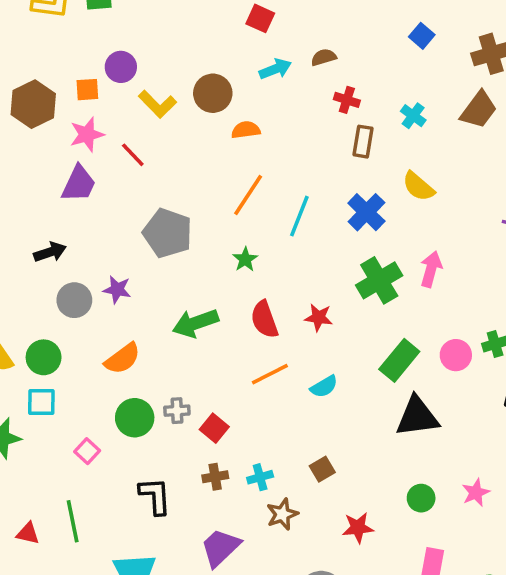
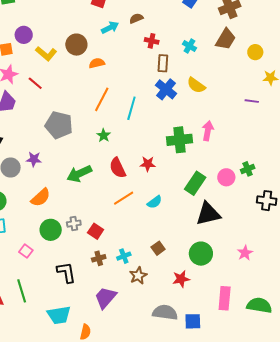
blue cross: (366, 212) -> (166, 89), moved
green cross: (379, 280) -> (179, 140), turned 30
green circle: (421, 498) -> (201, 254), moved, size x1.5

